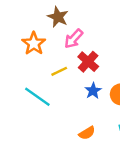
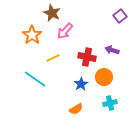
red cross: (88, 62) -> (87, 57), moved, turned -30
blue star: (93, 91) -> (81, 84), moved

